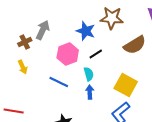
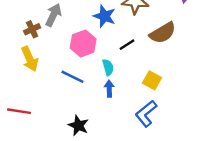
black line: (96, 54) -> (127, 45), moved
yellow arrow: (23, 67) -> (30, 59), size x1.5
yellow square: (126, 85) -> (152, 80), size x0.7

